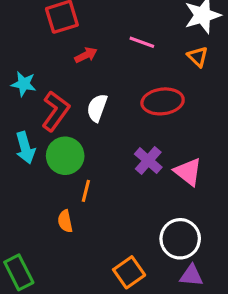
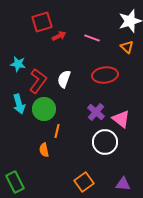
red arrow: (86, 55) -> (59, 36), moved
white circle: (180, 239) -> (105, 142), moved

